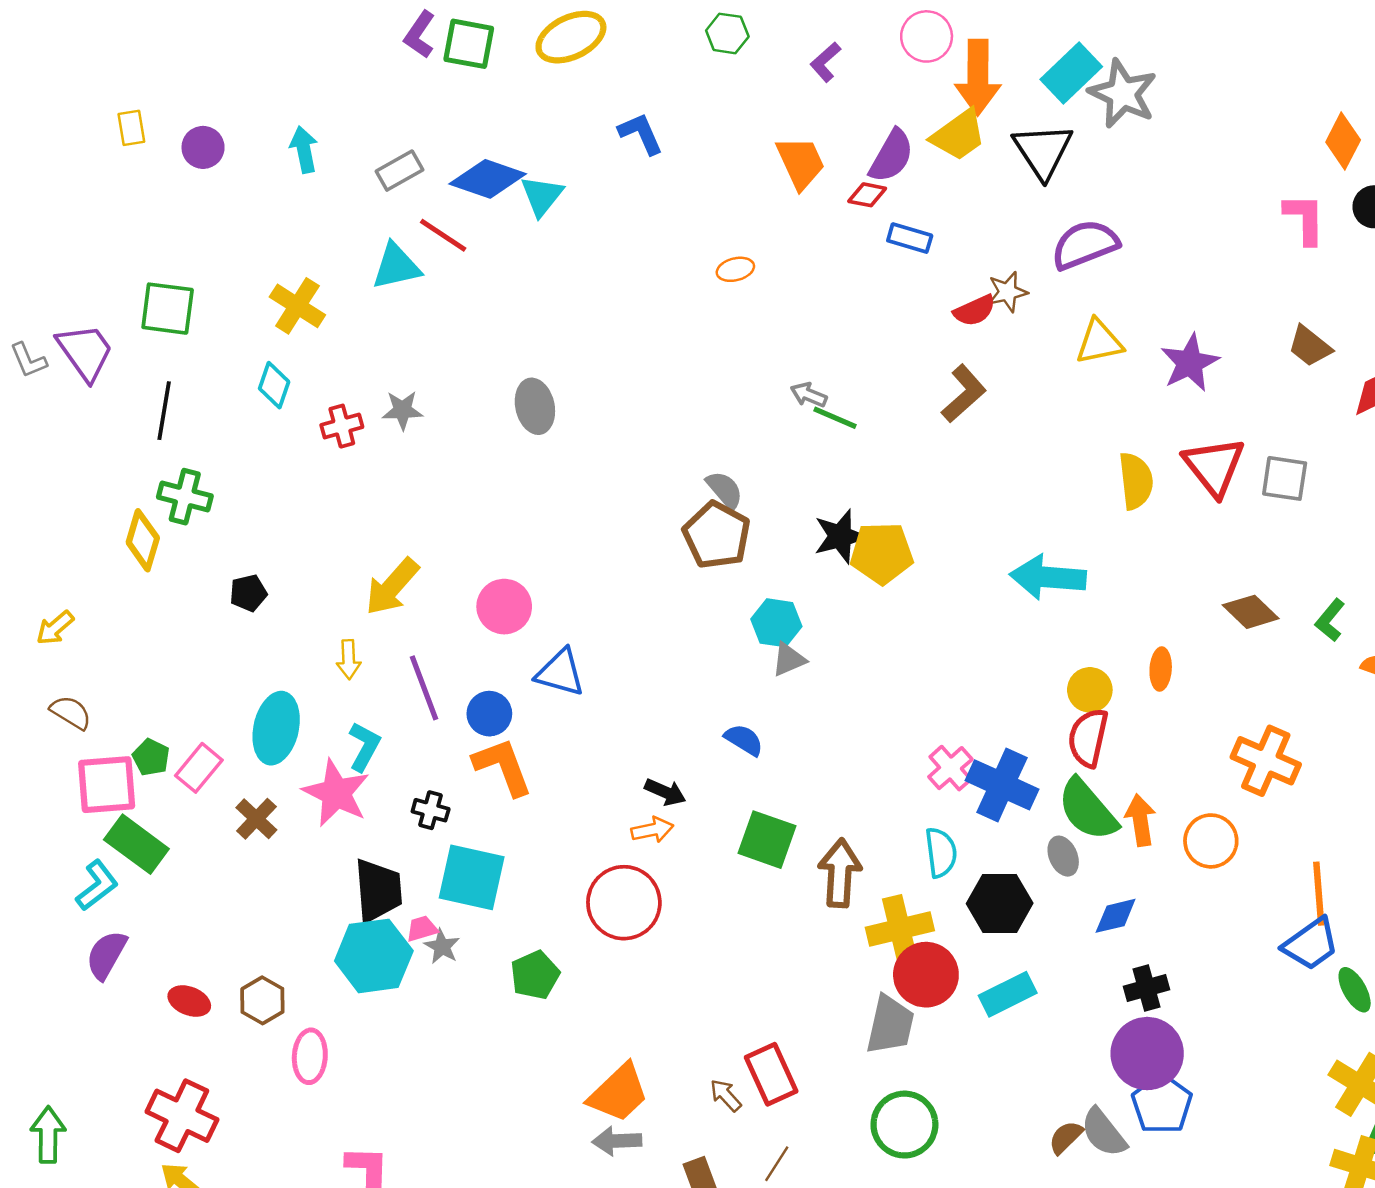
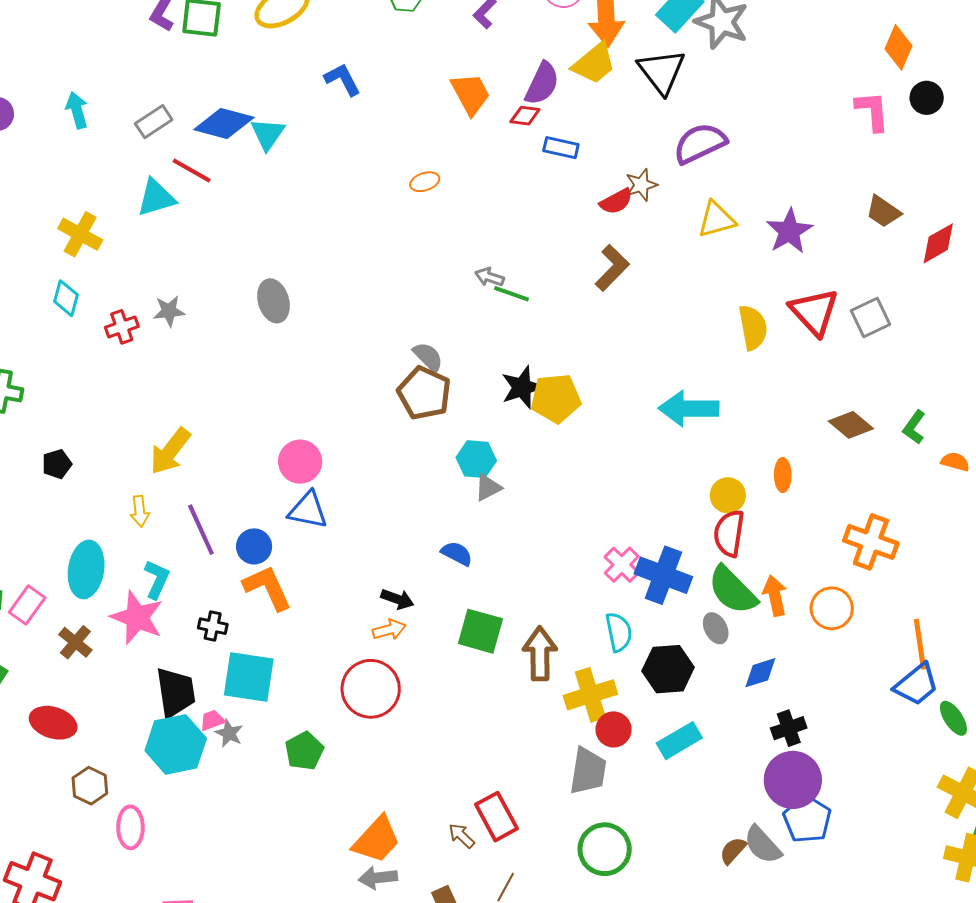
gray square: (1285, 478) -> (871, 318), turned -30
pink circle: (504, 607) -> (300, 462), moved
red circle: (926, 975) -> (614, 729), size x0.7
red ellipse: (189, 1001) -> (53, 723), moved, size x1.4

